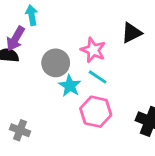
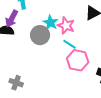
cyan star: (70, 86) -> (50, 23), moved
pink hexagon: (96, 112) -> (78, 60), moved

